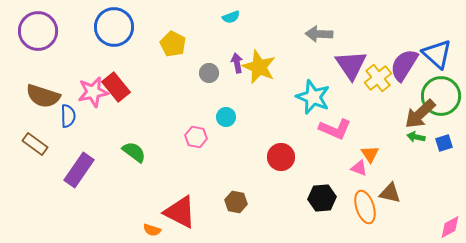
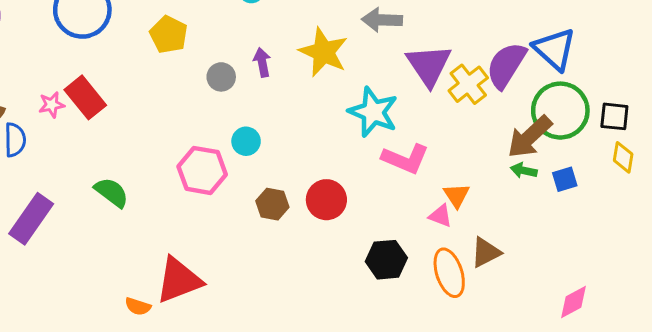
yellow star: (259, 67) -> (324, 52), moved
pink star: (93, 92) -> (52, 105), size x0.6
pink hexagon: (196, 137) -> (202, 170), size x1.5
brown triangle: (390, 193) -> (486, 252), turned -40
brown hexagon: (236, 202) -> (272, 204), moved
red triangle: (180, 212) -> (179, 280), turned -48

